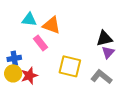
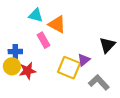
black triangle: (104, 38) -> (107, 45), turned -42
purple triangle: (108, 52) -> (84, 60), moved

